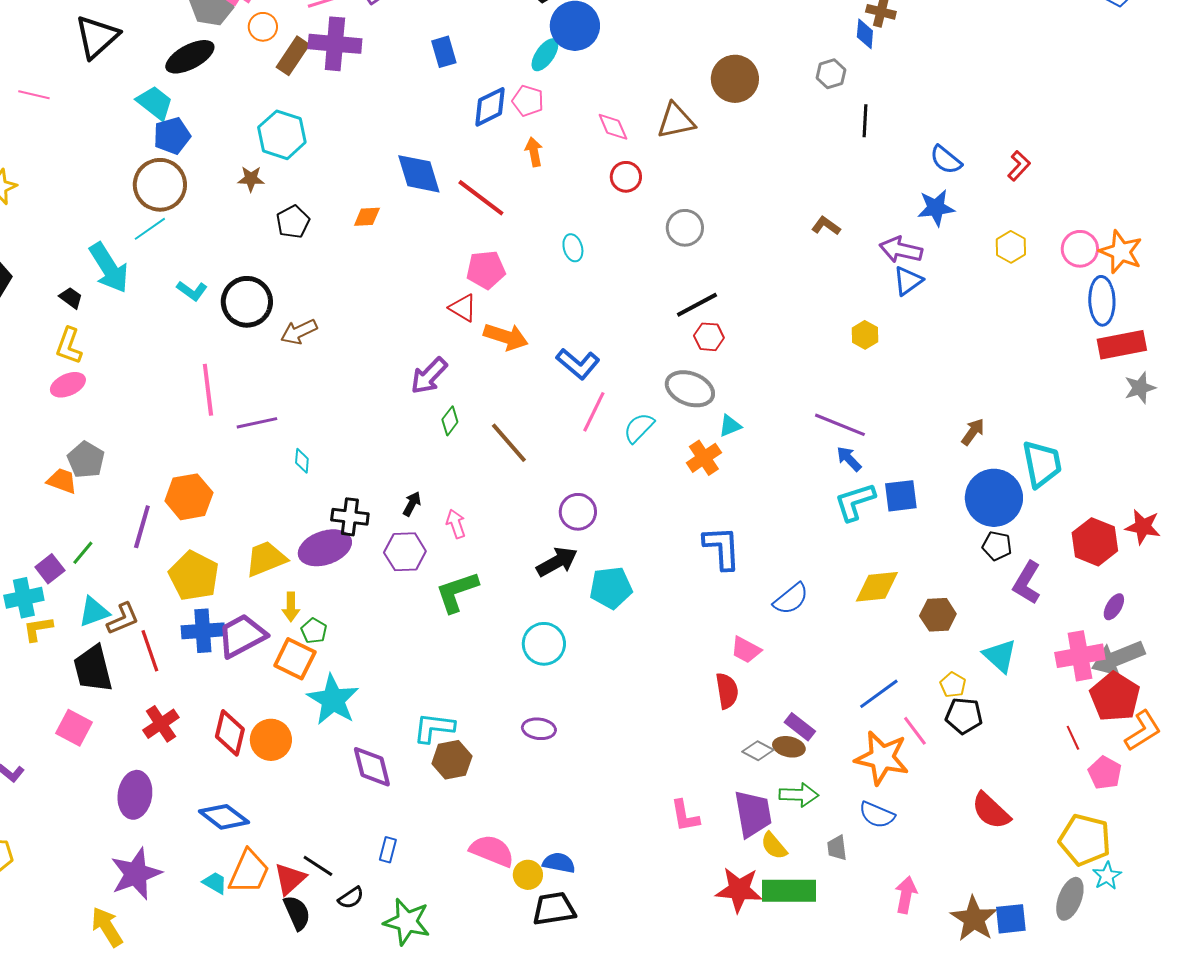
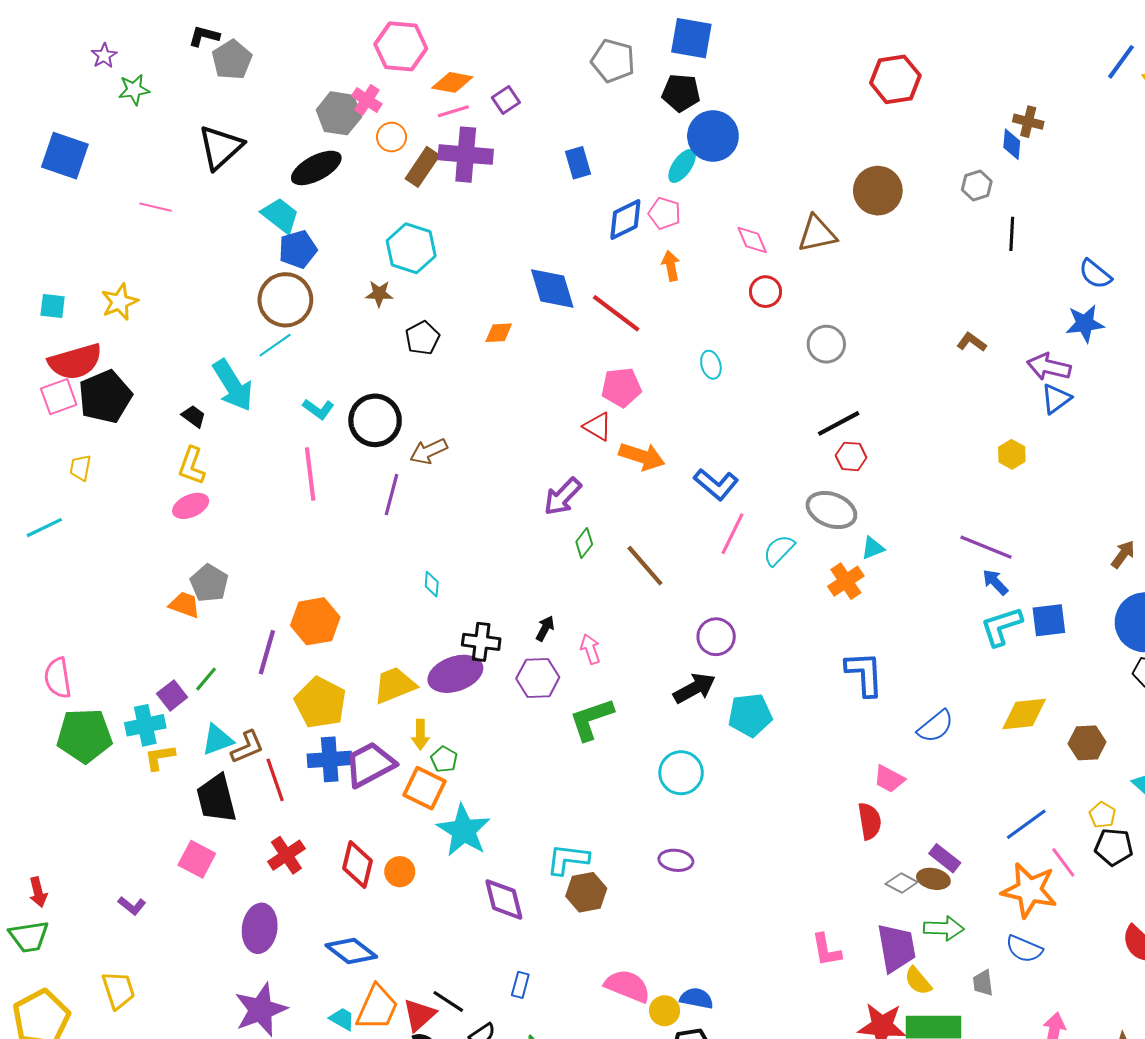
pink line: (208, 390) -> (310, 474), moved
purple line: (257, 423) -> (392, 495), moved, turned -63
orange circle: (271, 740) -> (400, 872), size x0.7

